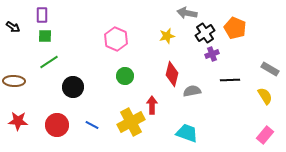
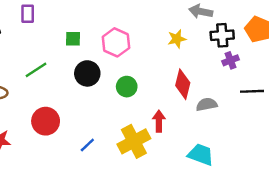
black cross: (205, 33) -> (222, 35), turned 30
green square: (45, 36) -> (73, 39), moved
black circle: (73, 87) -> (87, 73), moved
red circle: (57, 125) -> (46, 121), moved
blue line: (92, 125) -> (87, 145), turned -72

